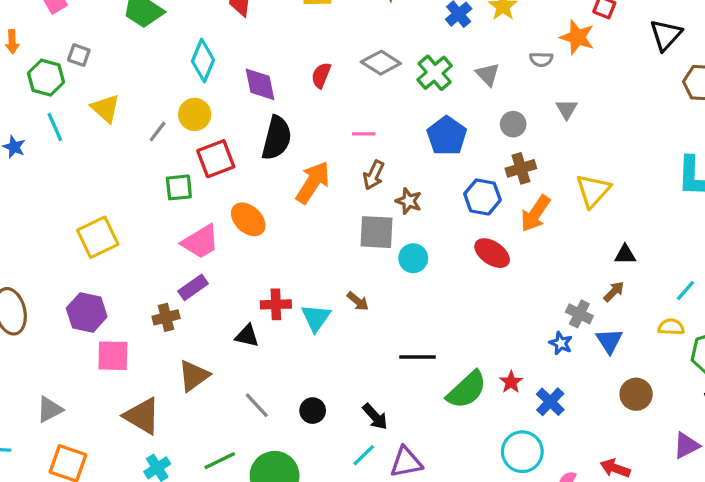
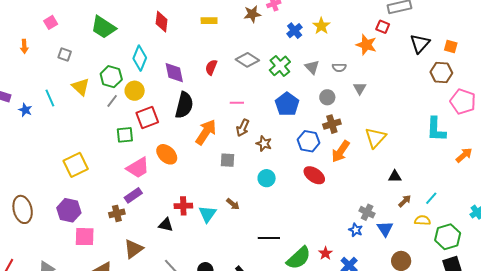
gray semicircle: (541, 59) -> (339, 68), moved
green hexagon: (46, 78) -> (111, 77), moved
gray square: (376, 232) -> (228, 160), moved, size x0.7
brown arrow: (614, 292) -> (405, 201), moved

